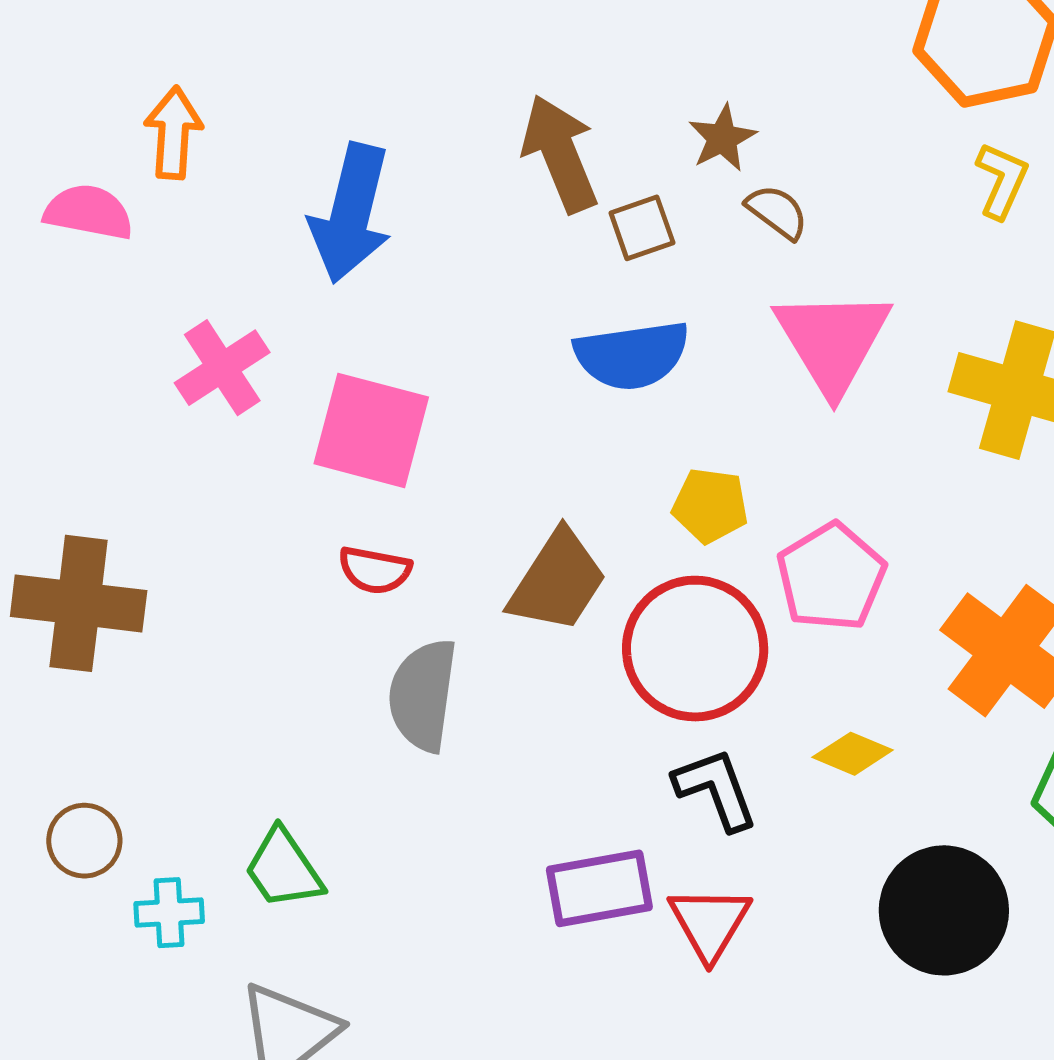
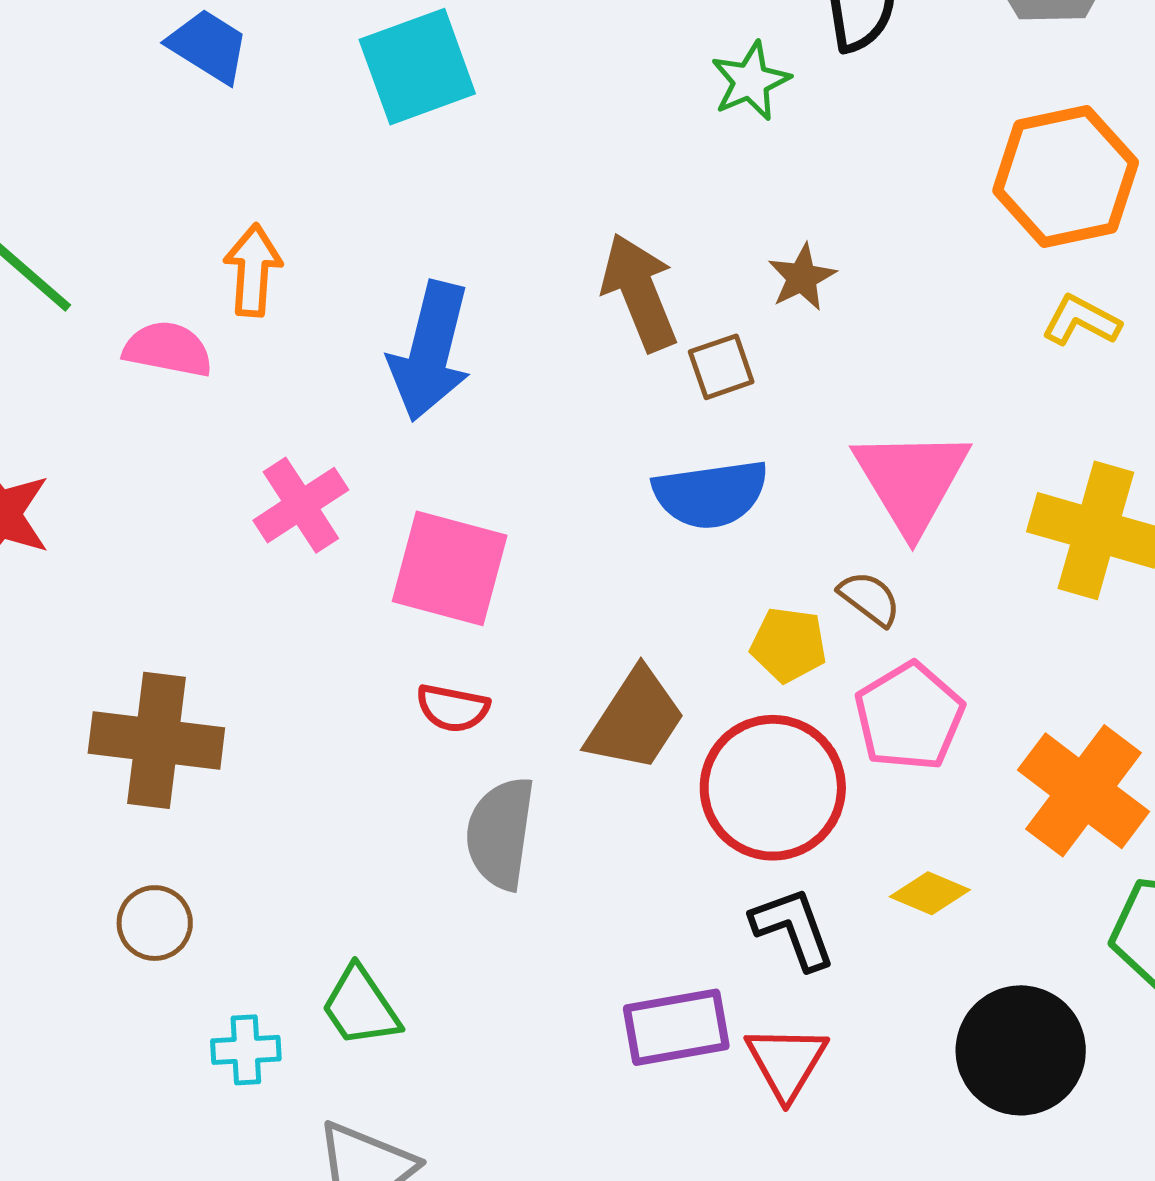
yellow L-shape: (1002, 180) -> (1081, 321), turned -86
brown semicircle: (777, 212) -> (869, 598), moved
brown circle: (84, 841) -> (155, 923), moved

